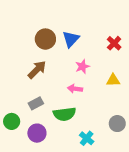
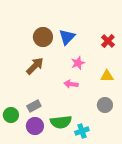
gray rectangle: (36, 103) -> (34, 106), moved
green semicircle: (64, 114) -> (61, 122), moved
gray circle: (117, 124) -> (105, 105), moved
cyan cross: (87, 138) -> (82, 131), turned 32

